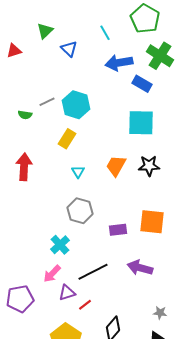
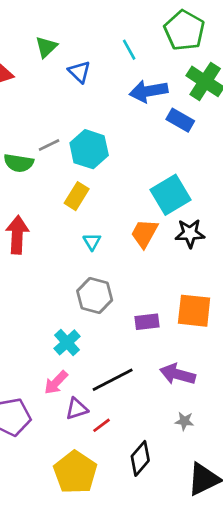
green semicircle: (25, 115) -> (19, 163), size x1.5
cyan square: (141, 123) -> (171, 195), moved, turned -32
gray star: (160, 313) -> (184, 421), moved

